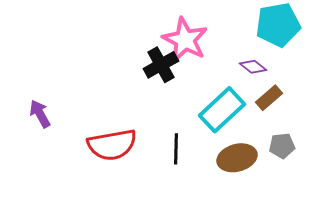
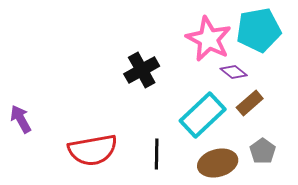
pink star: (185, 40) -> (209, 39), moved
gray pentagon: (282, 146) -> (263, 151), turned -30

